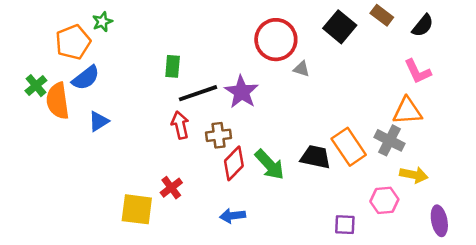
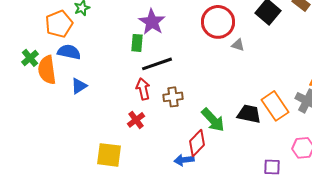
blue semicircle: (86, 78) -> (69, 52), turned -130
purple star: (241, 92) -> (152, 22), moved
red diamond: (234, 163) -> (197, 143), moved
red cross: (171, 188) -> (136, 120), moved

